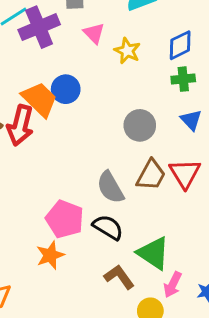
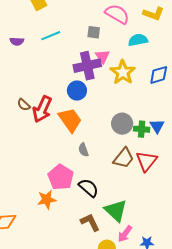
purple cross: (39, 27) -> (87, 66), moved
yellow star: (127, 51) -> (123, 72), size x1.4
green cross: (183, 79) -> (142, 129), moved
orange trapezoid: (40, 99) -> (70, 120), moved
gray semicircle: (110, 187) -> (83, 150), moved, size x0.6

